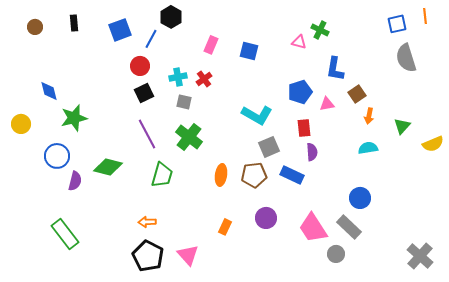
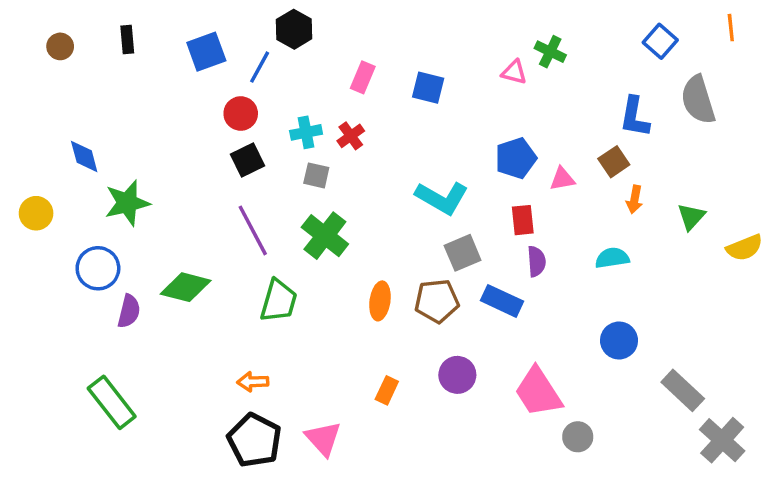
blue square: (397, 24) -> (660, 41), moved, turned -36
blue L-shape: (335, 69) -> (634, 117), moved
cyan semicircle: (368, 148) -> (612, 258), moved
gray rectangle: (349, 227) -> (683, 390), moved

